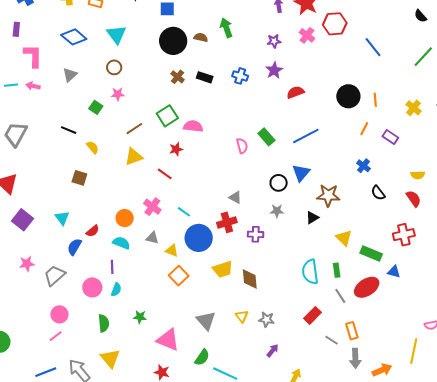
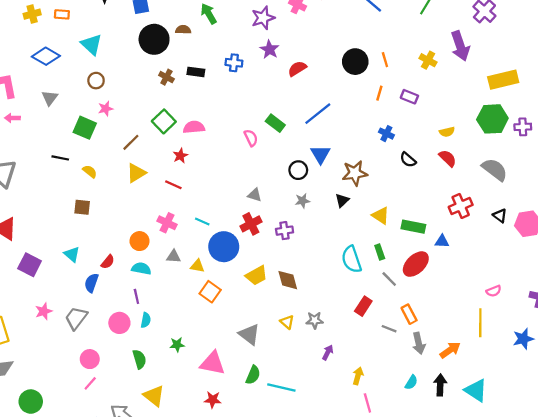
purple star: (274, 41) -> (263, 18), size x1.5
green square: (96, 107) -> (85, 128), size x1.5
red cross: (404, 235) -> (461, 206), moved

